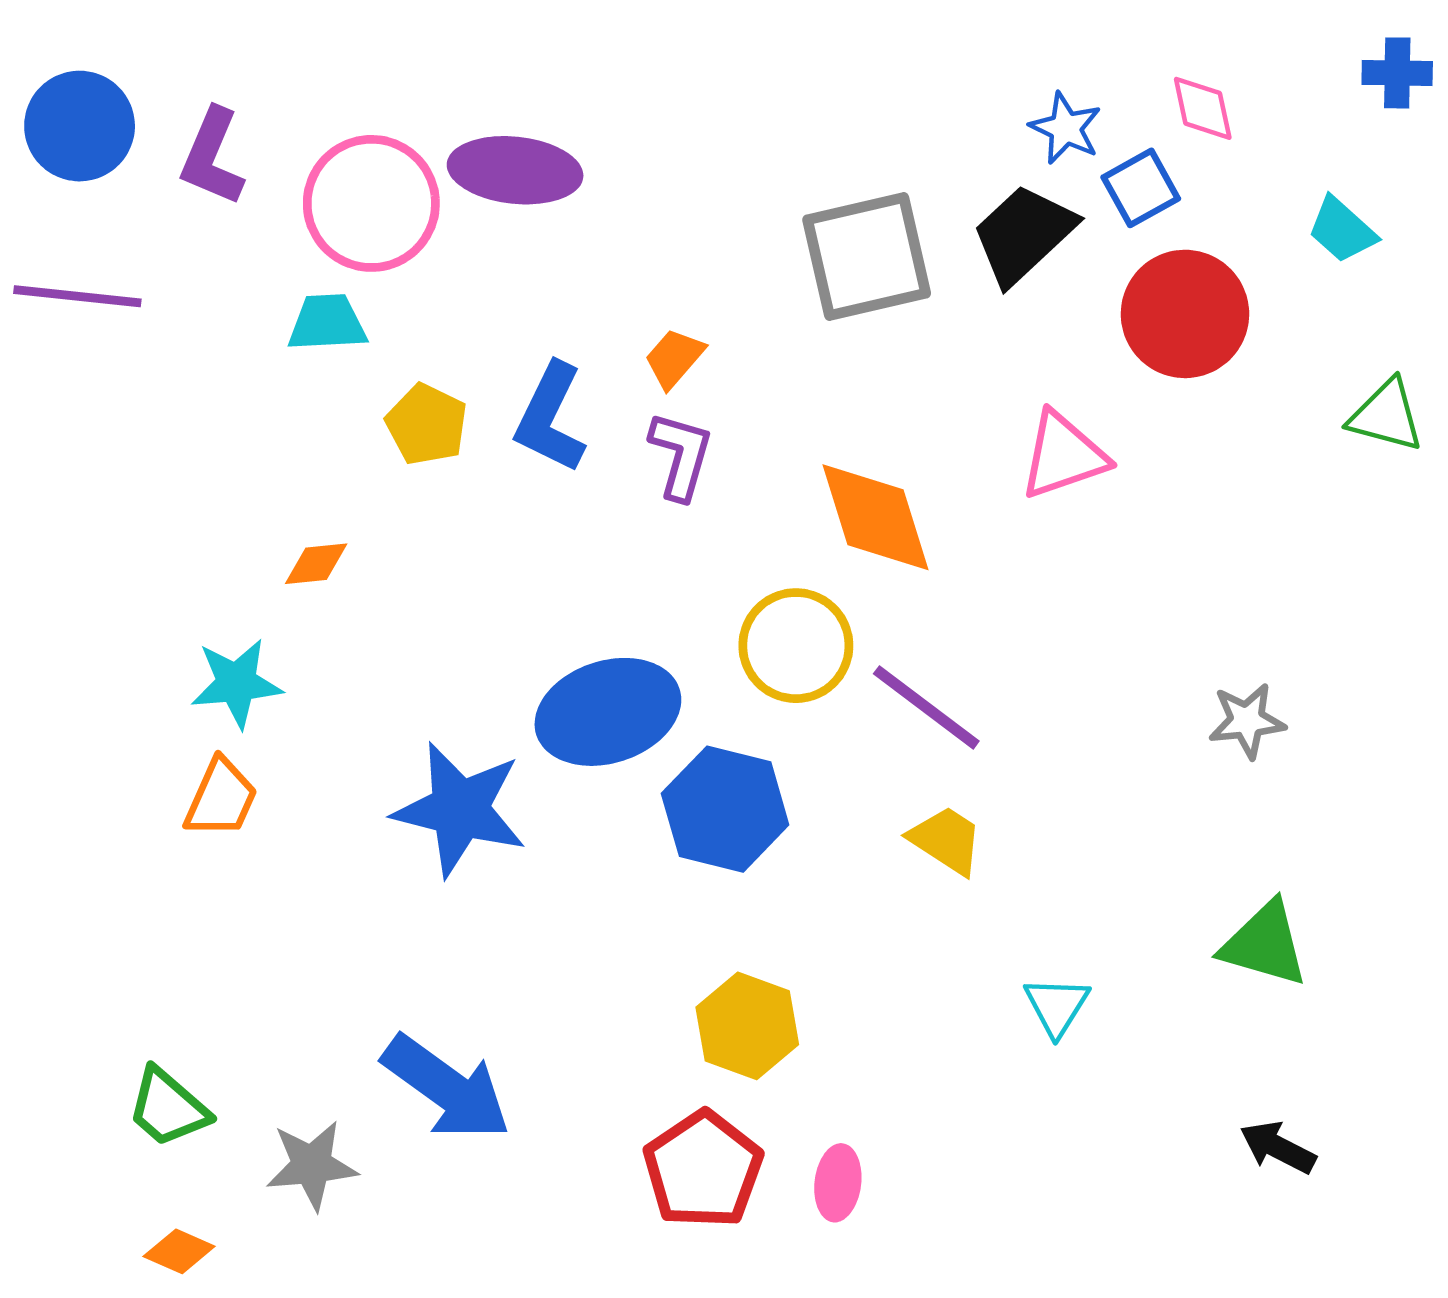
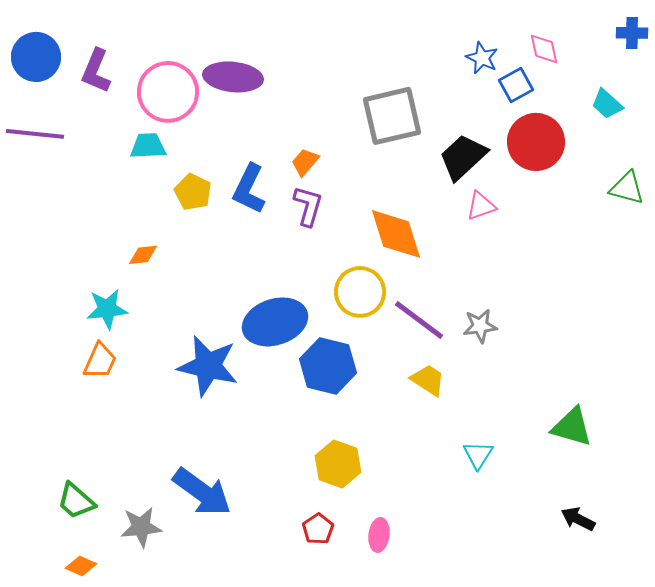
black trapezoid: (1024, 234) -> (463, 157), moved
pink triangle: (1063, 455) -> (481, 206), size x0.7
gray star: (1247, 721) -> (480, 326), moved
red pentagon: (703, 1170) -> (318, 529), size x0.6

